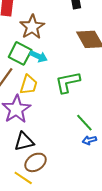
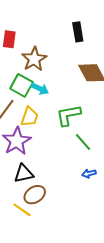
green line: (84, 123) -> (83, 142), moved

